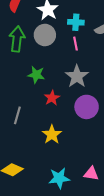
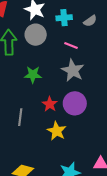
pink line: (75, 44) -> (71, 45), moved, turned -48
red star: (52, 98) -> (50, 104), moved
purple circle: (87, 107) -> (75, 103), moved

